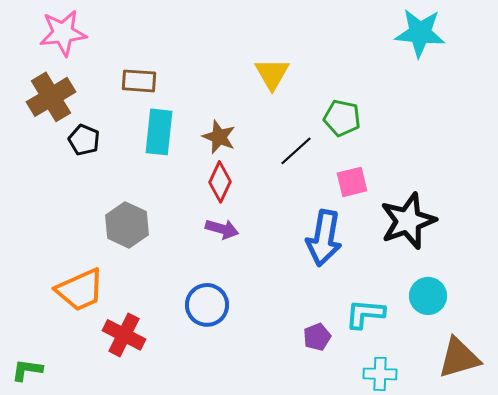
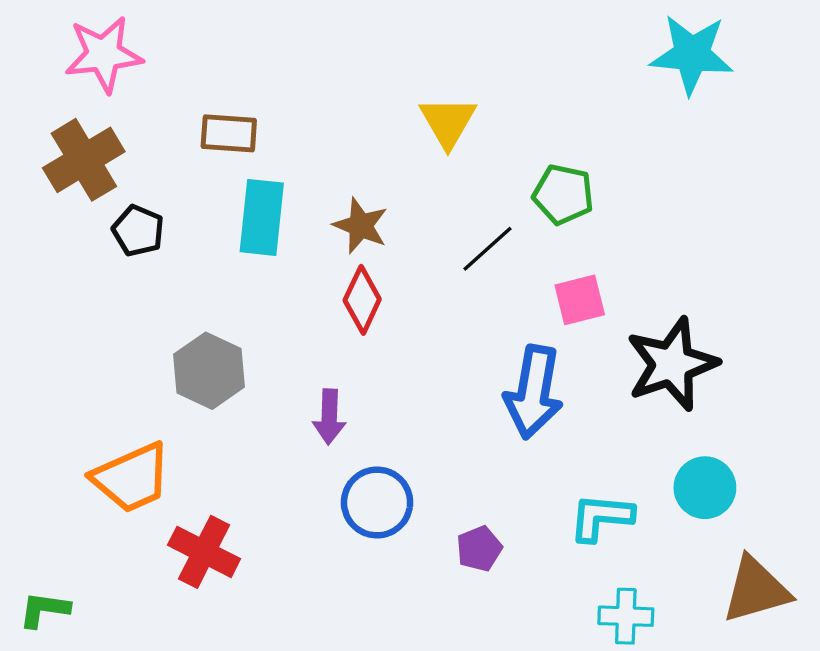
purple arrow: (222, 229) -> (329, 417), moved, turned 76
blue circle: (207, 305) -> (377, 502), moved
purple pentagon: (317, 337) -> (479, 549), moved

